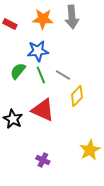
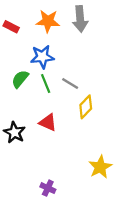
red triangle: (43, 110) -> (48, 122), size x0.7
purple cross: (43, 160) -> (48, 188), moved

